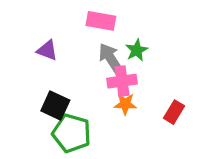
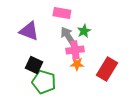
purple triangle: (47, 50) -> (29, 31), size x1.5
red rectangle: (174, 112) -> (107, 69), size x1.6

